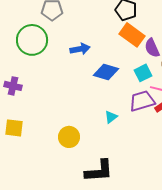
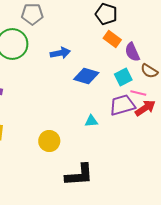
orange rectangle: (132, 35) -> (112, 39), size x0.7
cyan triangle: (111, 117) -> (91, 121), turned 32

